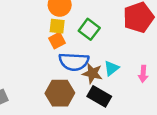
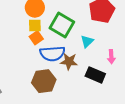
green square: (89, 29) -> (62, 25), size x1.4
cyan triangle: (111, 68) -> (87, 41), moved
black rectangle: (99, 96) -> (95, 75), moved

